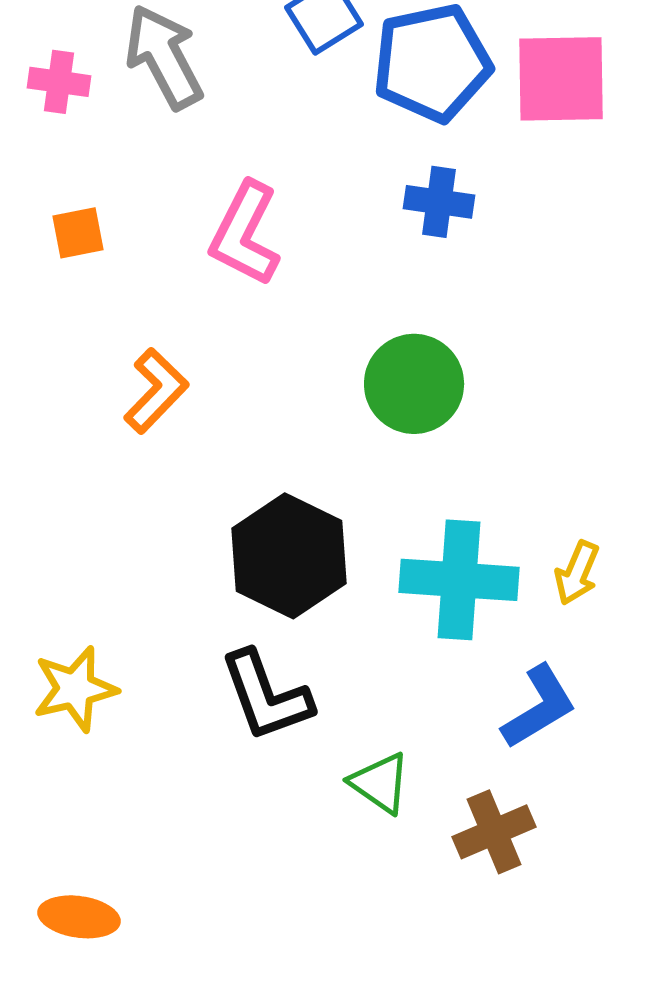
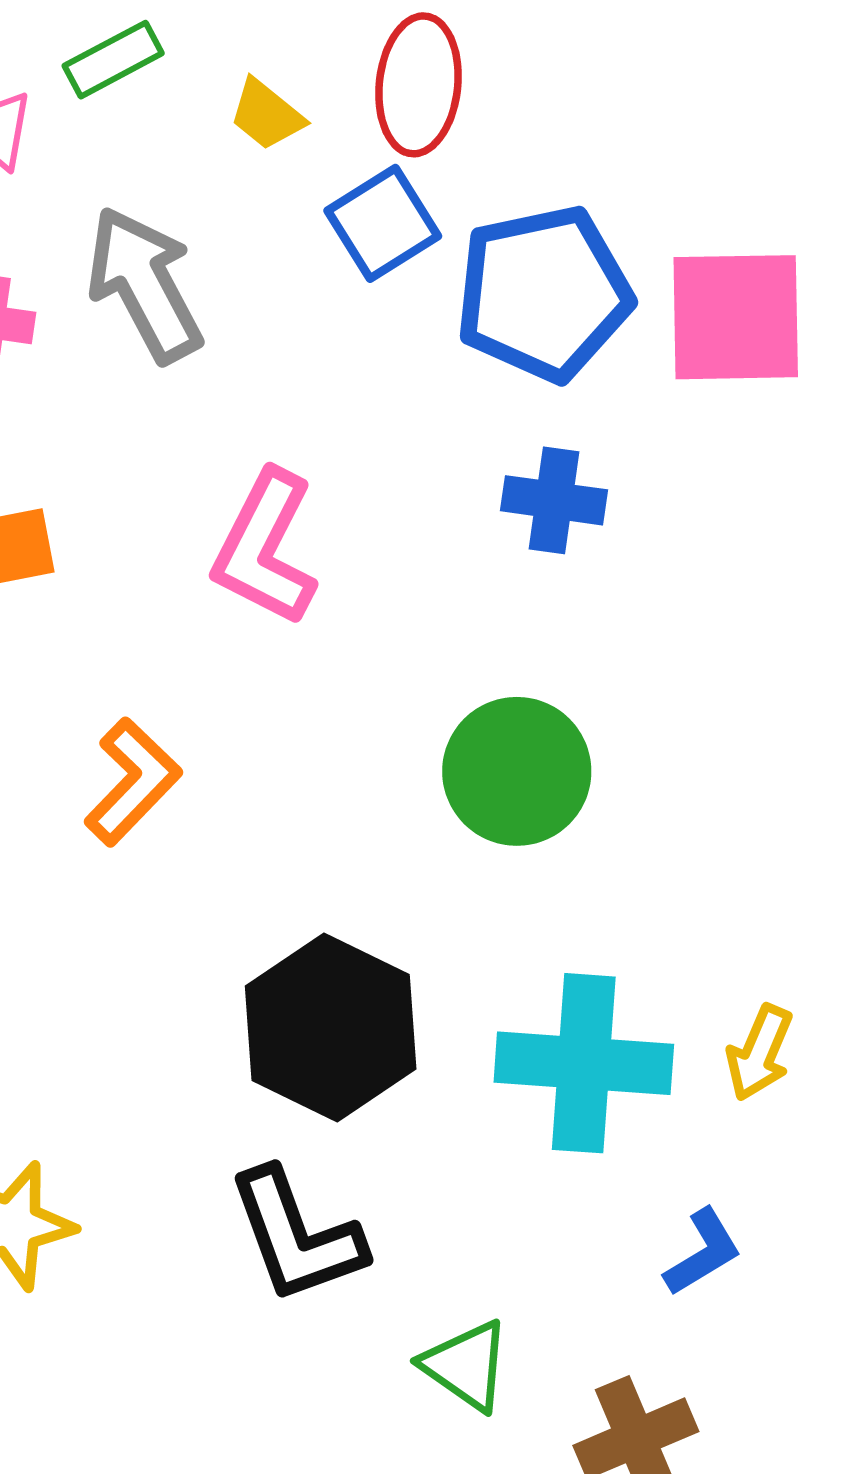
blue L-shape: (539, 707) -> (703, 1252), size x0.7

